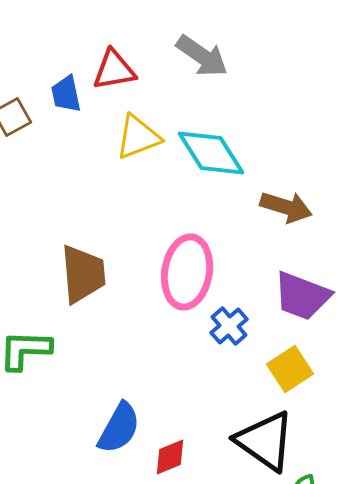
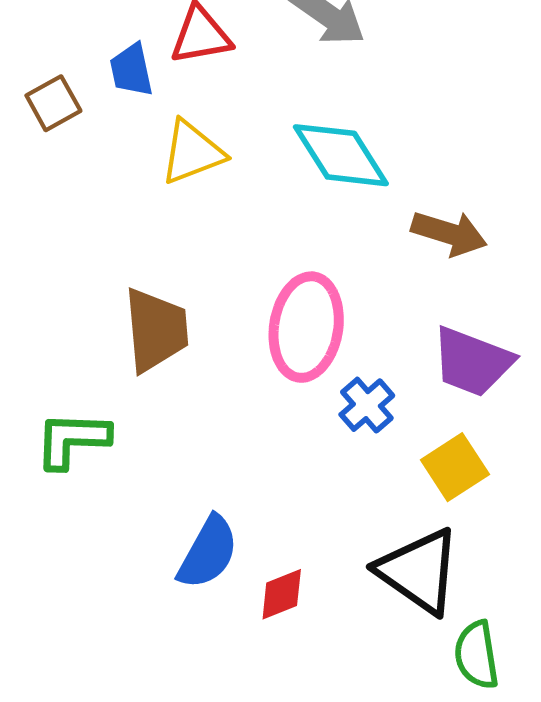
yellow triangle: (138, 137) -> (192, 152), moved

